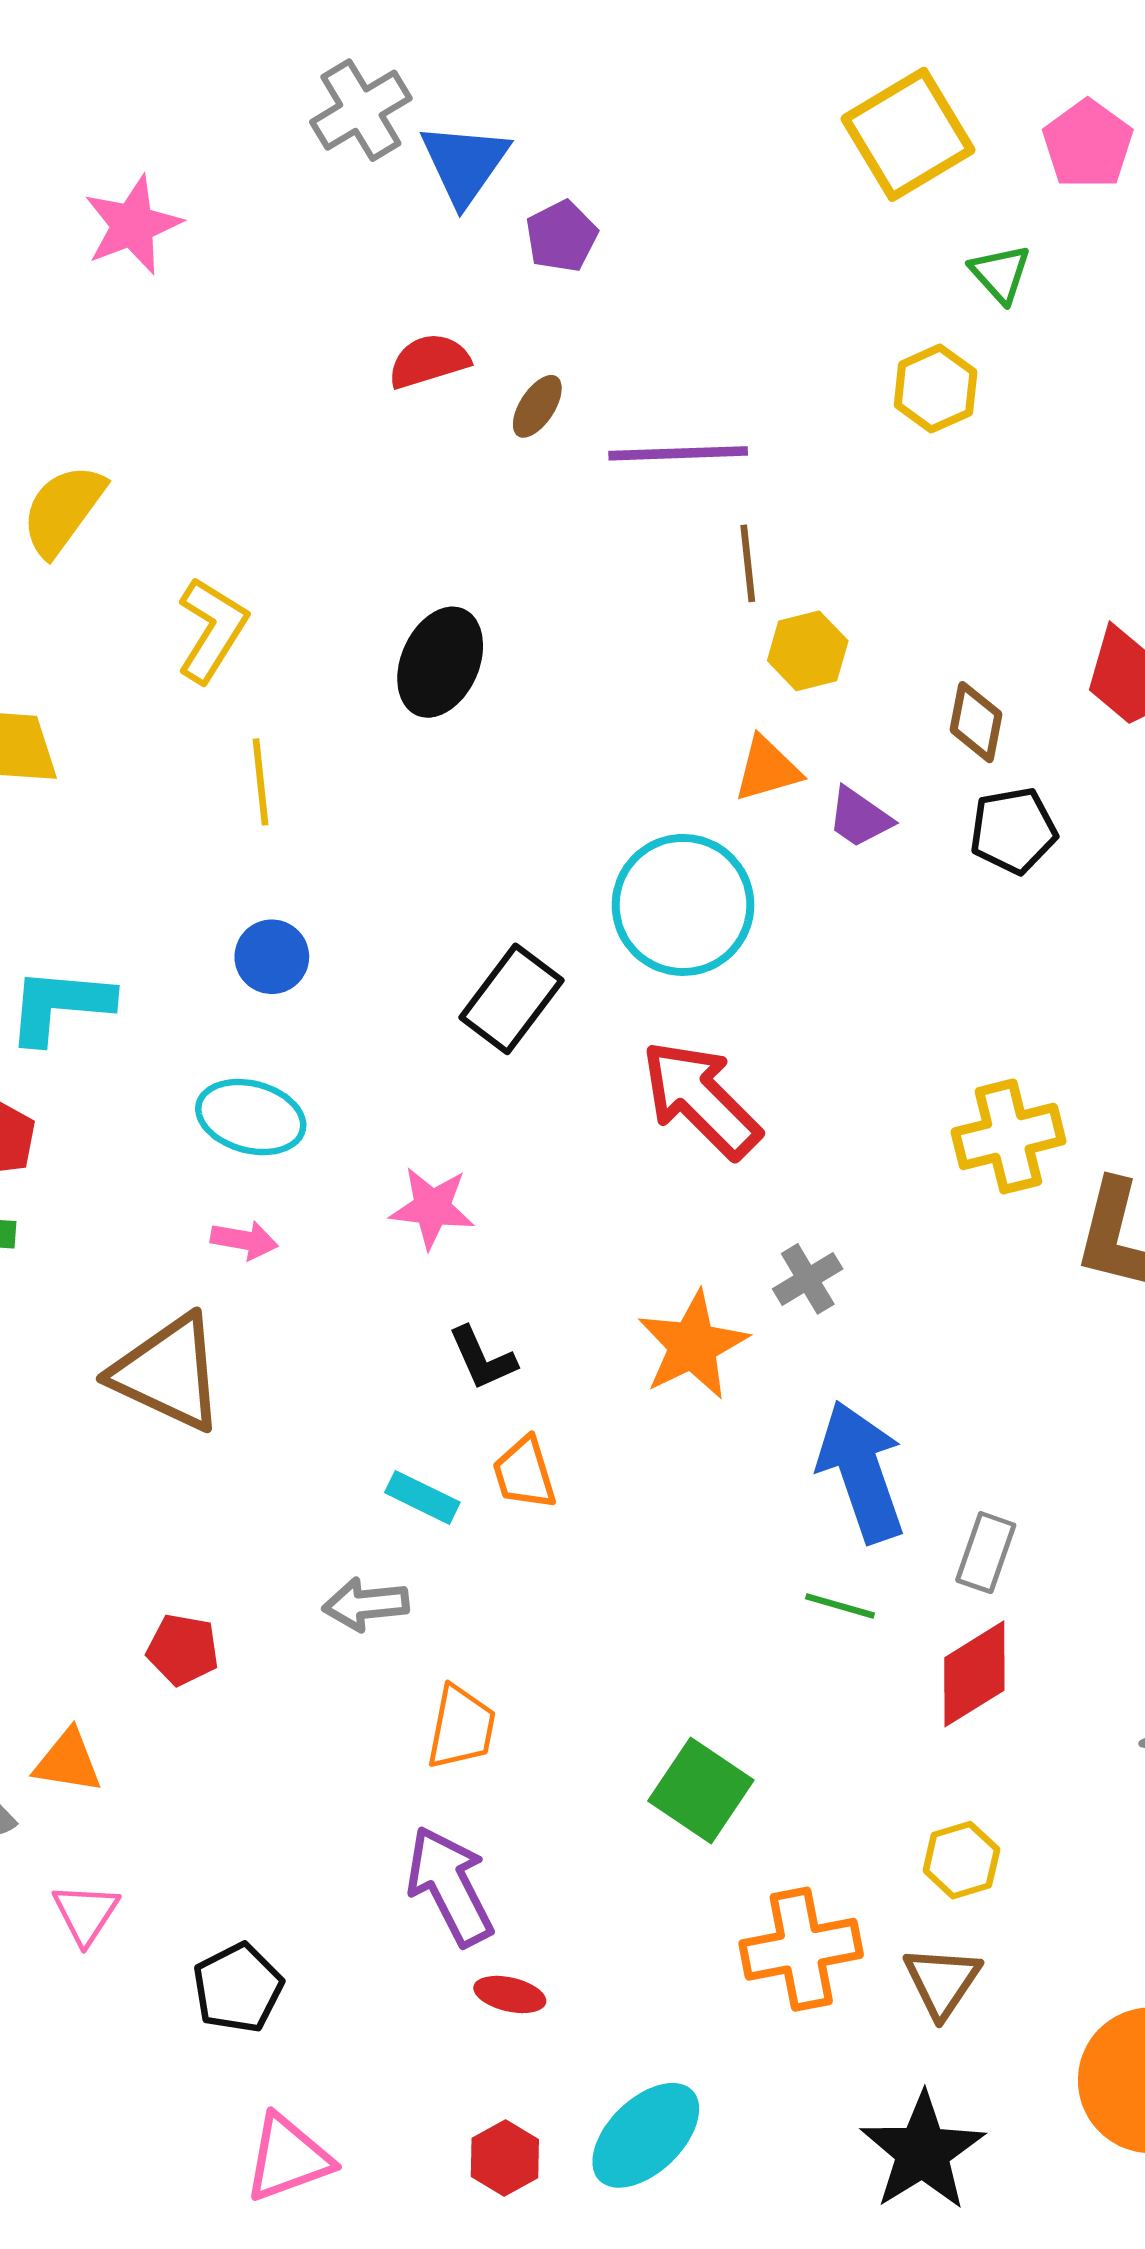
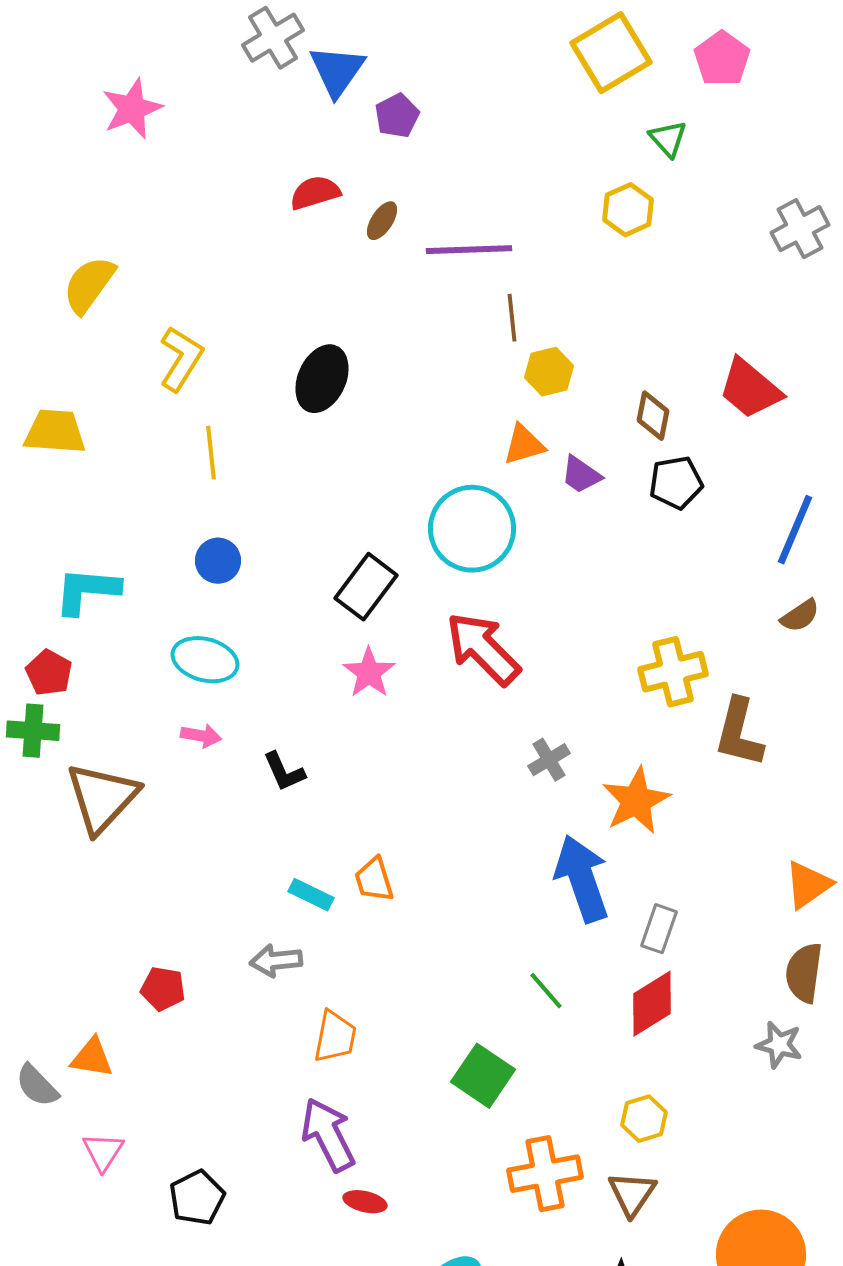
pink star: (432, 1208) -> (369, 673), moved, turned 30
orange star: (693, 1345) -> (636, 801), moved
black L-shape: (482, 1358) -> (284, 772), moved
brown triangle: (168, 1373) -> (102, 798), moved, turned 48
green line: (840, 1606) -> (546, 991), moved, turned 33

